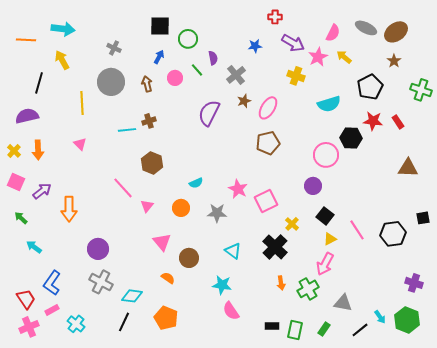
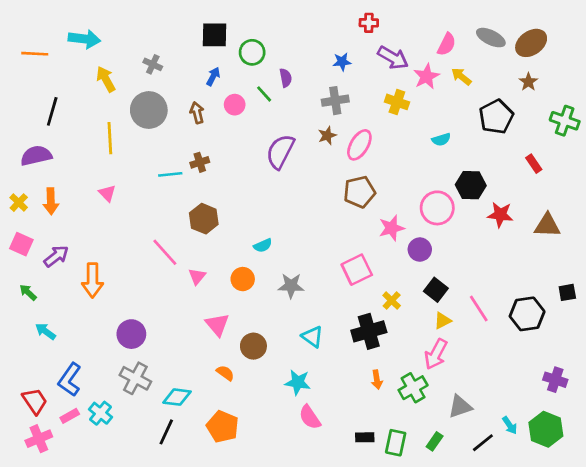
yellow arrow: (62, 60) -> (106, 79), moved
gray cross: (236, 75) -> (335, 101), moved, turned 30
cyan semicircle: (329, 104) -> (441, 140), size x0.6
red star: (373, 121) -> (500, 215), moved
pink star: (238, 189) -> (392, 228), moved, turned 30
black cross: (275, 247) -> (369, 331), turned 30
gray triangle: (343, 303) -> (460, 406), turned -30
cyan cross: (76, 324) -> (100, 413), moved

